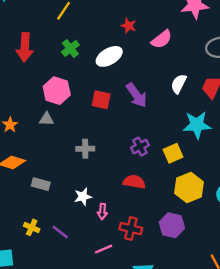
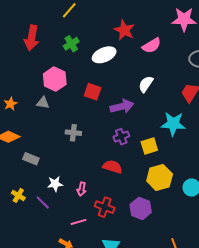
red star: (129, 26) -> (124, 30), size x1.5
white semicircle: (179, 84) -> (146, 84), moved
purple arrow: (137, 95) -> (122, 106), moved, turned -75
white star: (83, 197) -> (55, 184), moved

